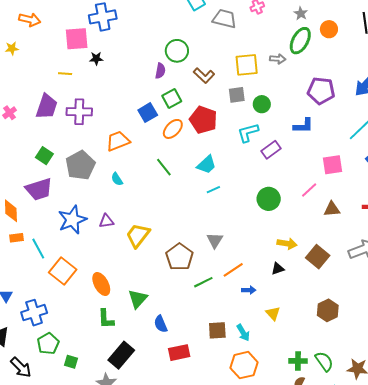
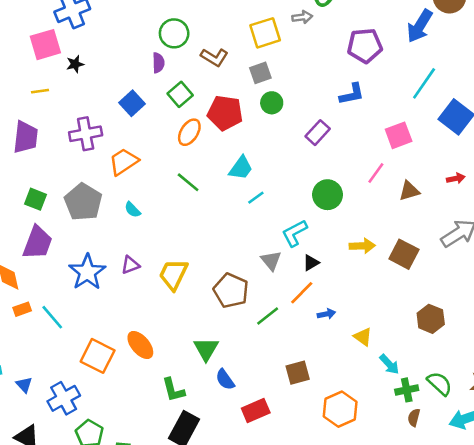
green circle: (262, 104) -> (272, 103), moved
purple cross: (79, 112) -> (86, 134), moved
blue square: (148, 113) -> (132, 103), moved
cyan L-shape: (248, 133) -> (295, 233), moved
purple trapezoid: (39, 189) -> (38, 243), turned -40
black triangle: (278, 269) -> (311, 263), moved
orange square: (63, 271) -> (98, 356), moved
green triangle: (138, 299) -> (206, 349), moved
green L-shape: (106, 319) -> (173, 390), moved
cyan arrow: (243, 333) -> (389, 364), moved

